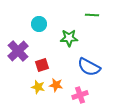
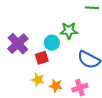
cyan circle: (39, 24) -> (52, 43), moved
orange star: (56, 85) -> (56, 86), moved

